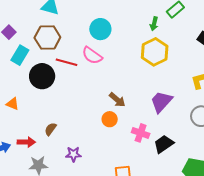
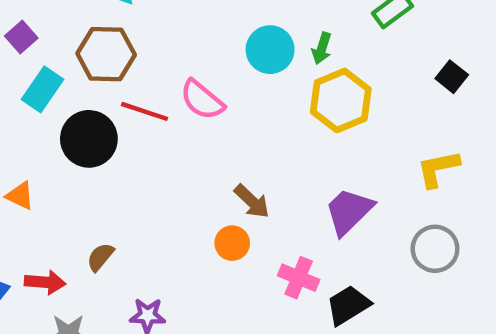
green arrow: (154, 24) -> (322, 48), moved
cyan circle: (100, 29) -> (270, 50), moved

